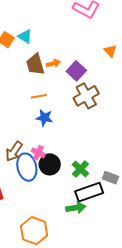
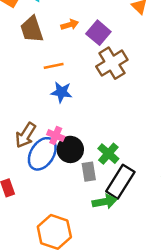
brown trapezoid: (35, 64) -> (32, 29), moved
blue ellipse: (27, 167) -> (42, 154), turned 48
gray rectangle: (111, 178) -> (89, 172), moved, turned 63
black rectangle: (89, 192) -> (120, 182), turned -36

